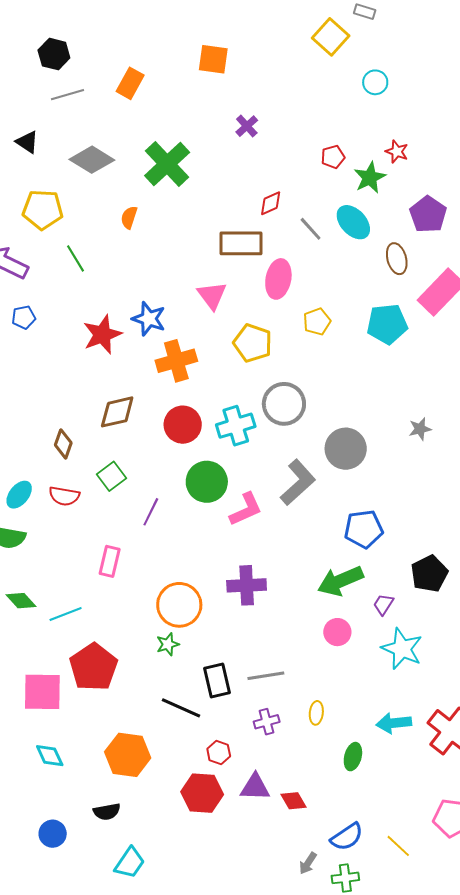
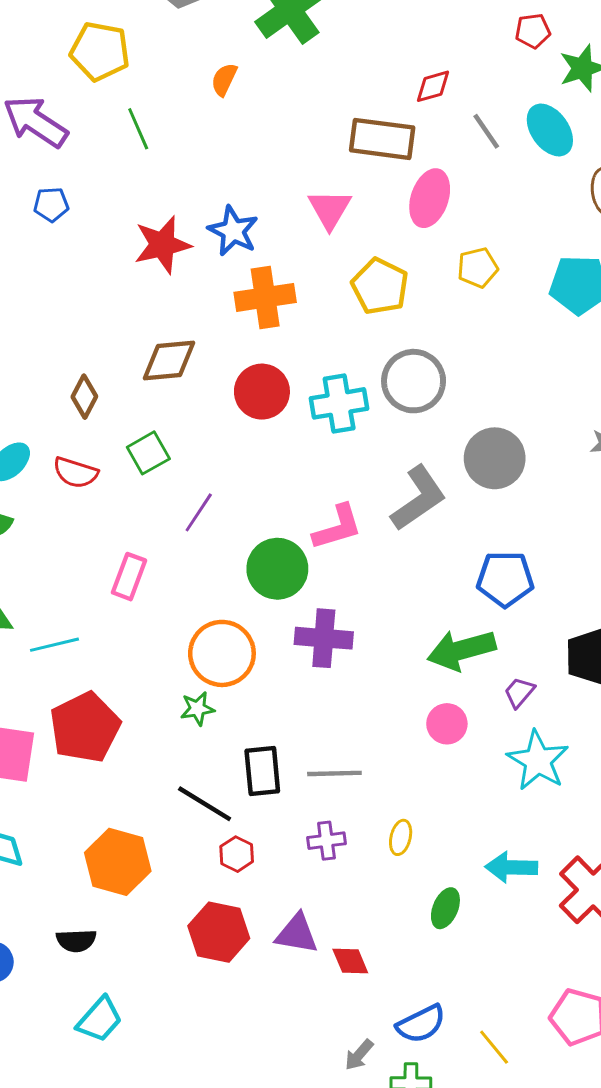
green circle: (207, 482) -> (277, 569), moved
red hexagon: (219, 752) -> (237, 854), moved

